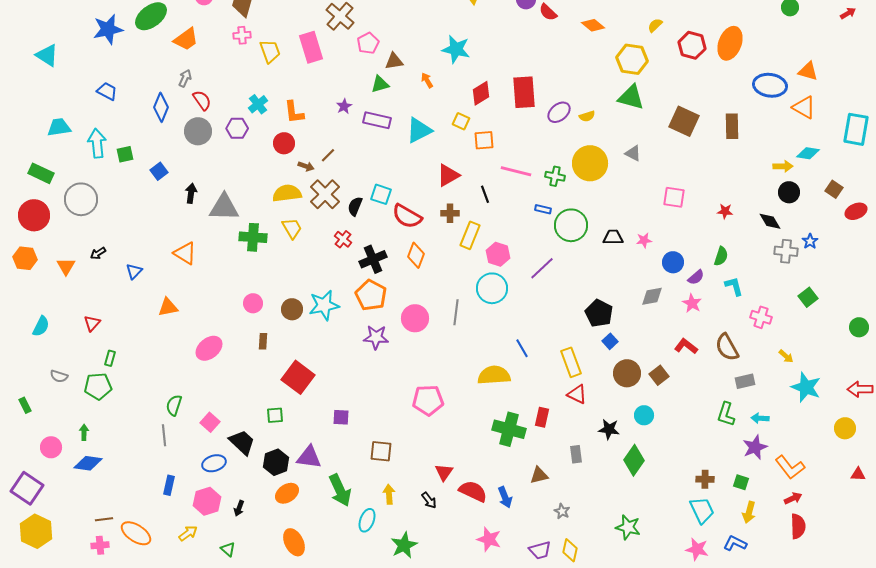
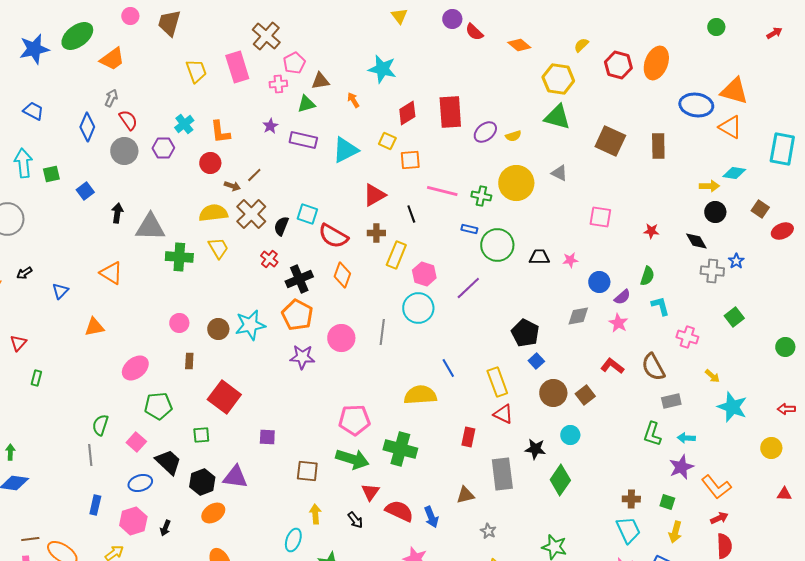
pink cross: (242, 35) -> (278, 84), moved
orange triangle: (808, 71) -> (734, 91), size x1.4
green pentagon: (98, 386) -> (158, 406), moved
red arrow: (860, 389) -> (786, 409), size x0.7
green cross: (509, 429) -> (400, 449), moved
gray rectangle: (576, 454) -> (502, 474), size x1.8
green arrow: (340, 490) -> (352, 459), moved, turned -48

